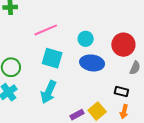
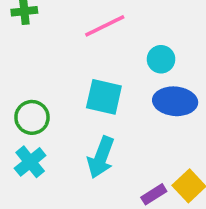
pink line: (46, 30) -> (105, 26), moved

